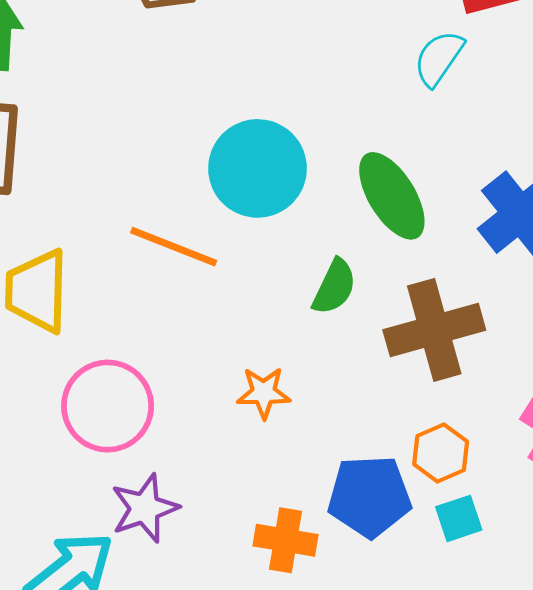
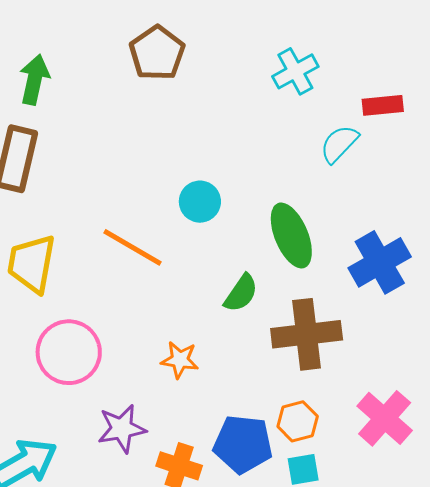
cyan circle: (257, 168) -> (200, 202), size x0.6
purple star: (145, 508) -> (122, 429), moved

